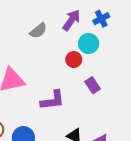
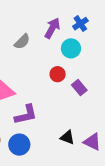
red circle: (74, 60) -> (58, 74), moved
purple L-shape: (53, 100) -> (26, 115), moved

